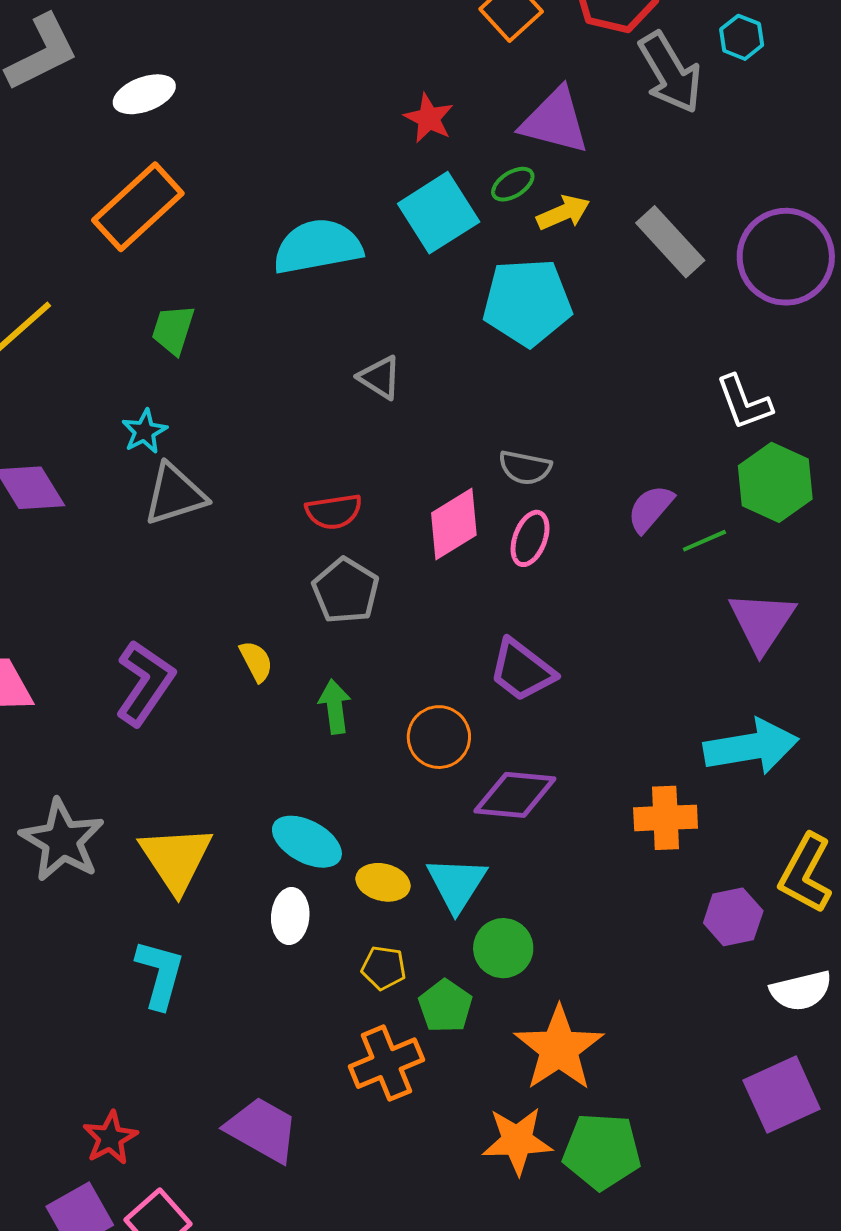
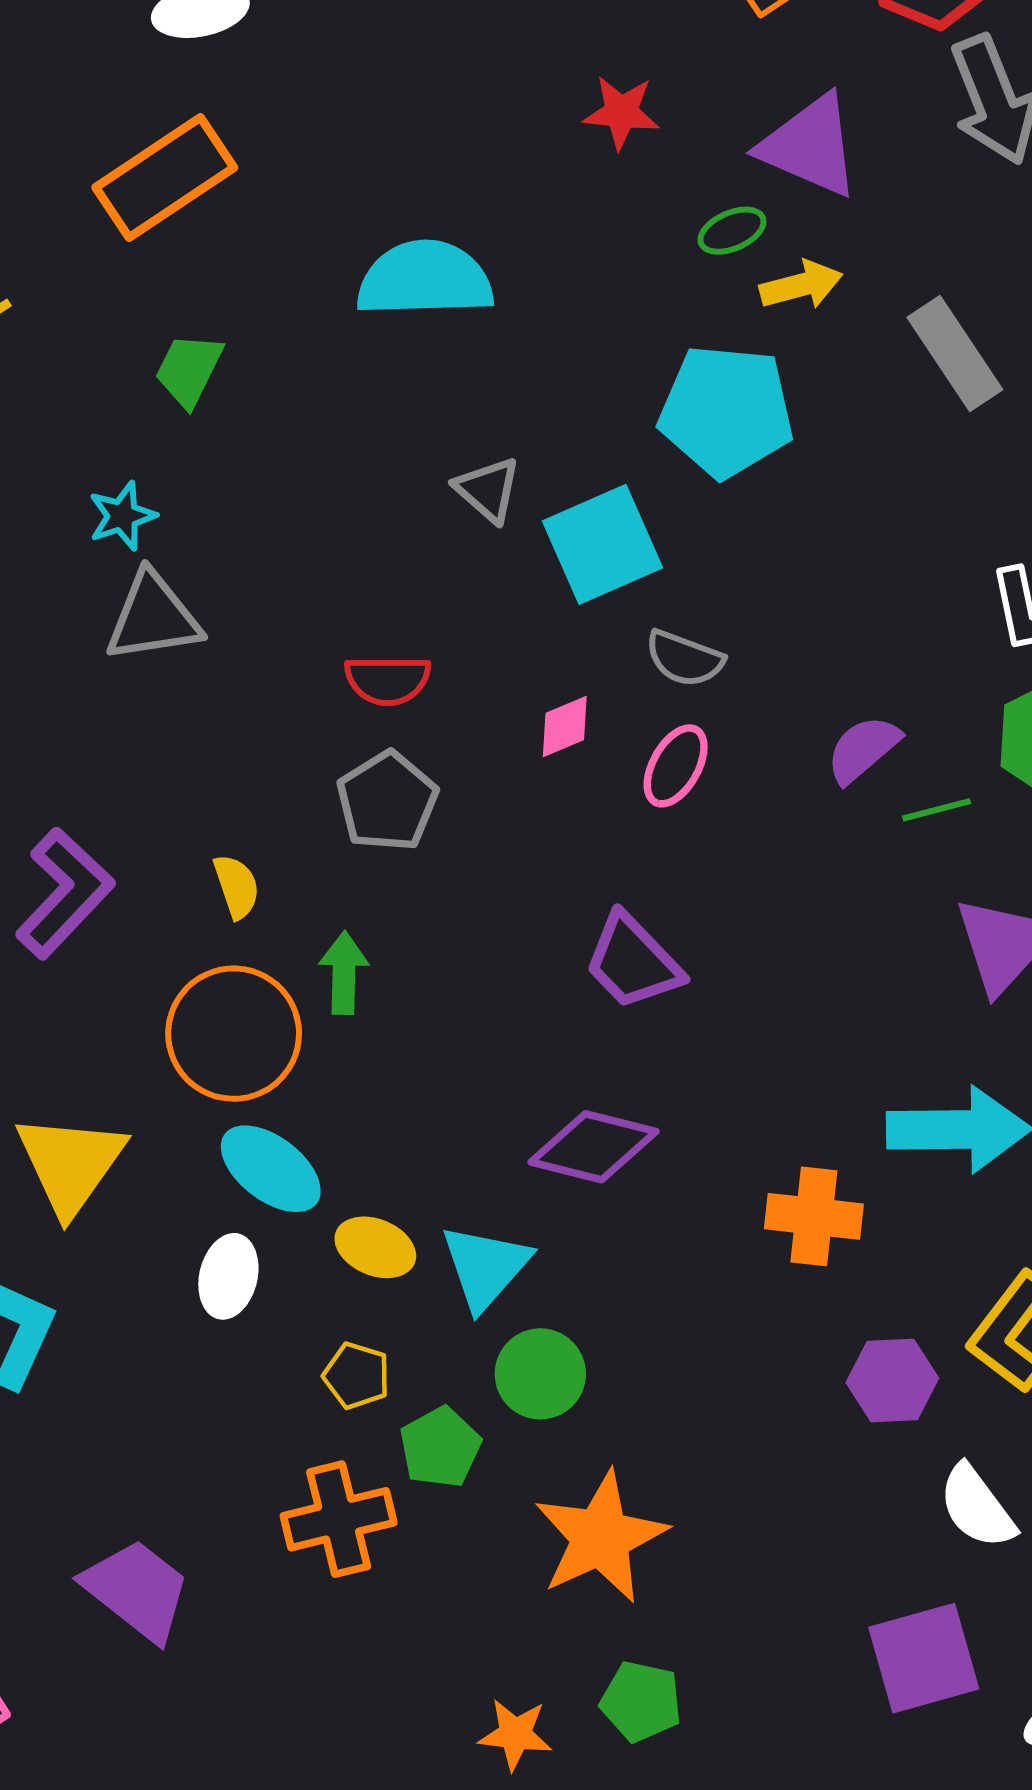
red star: (429, 118) -> (621, 112), turned -30
cyan square: (439, 213) -> (602, 544), moved
pink diamond: (454, 524) -> (565, 727), size x0.6
orange circle: (439, 737) -> (234, 1034), moved, size x1.4
white semicircle: (801, 991) -> (977, 1507), turned 58
orange star: (517, 1141) -> (515, 1734), moved, size x0.7
green pentagon: (602, 1151) -> (641, 1701), size x0.7

